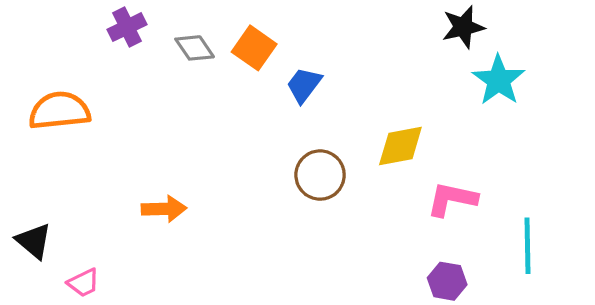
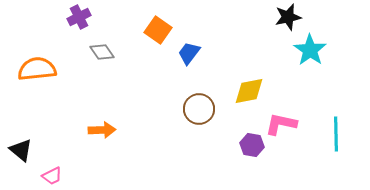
gray diamond: (195, 48) -> (102, 52), moved
cyan line: (528, 246) -> (336, 134), moved
purple hexagon: (447, 281) -> (252, 145), moved

